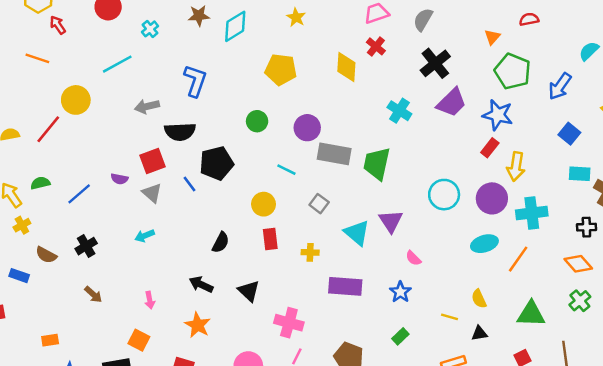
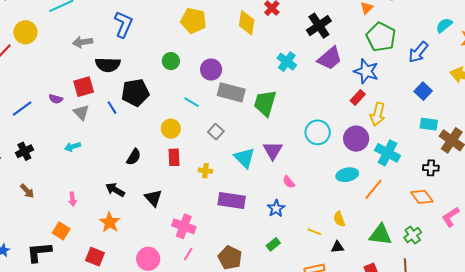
cyan cross: (532, 213) -> (387, 153), turned 30
green cross: (580, 301) -> (413, 235), moved

